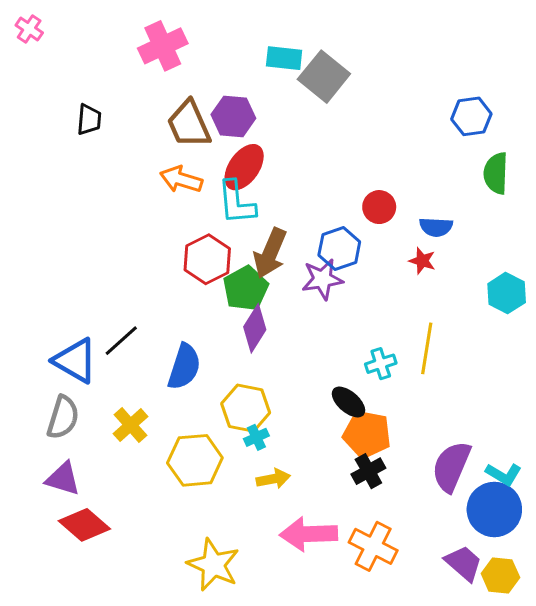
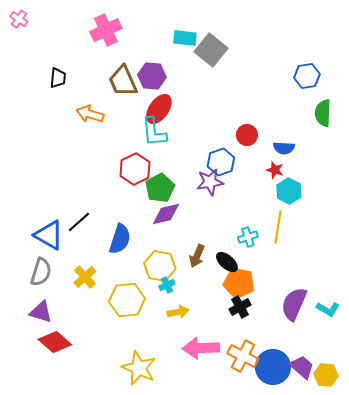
orange arrow: (181, 179) -> (90, 114), moved
brown arrow: (270, 253) -> (197, 256), moved, size x0.7
cyan hexagon: (507, 293) -> (289, 191), moved
purple diamond: (255, 328) -> (166, 214), turned 44
blue circle: (494, 509) -> (273, 367), moved

